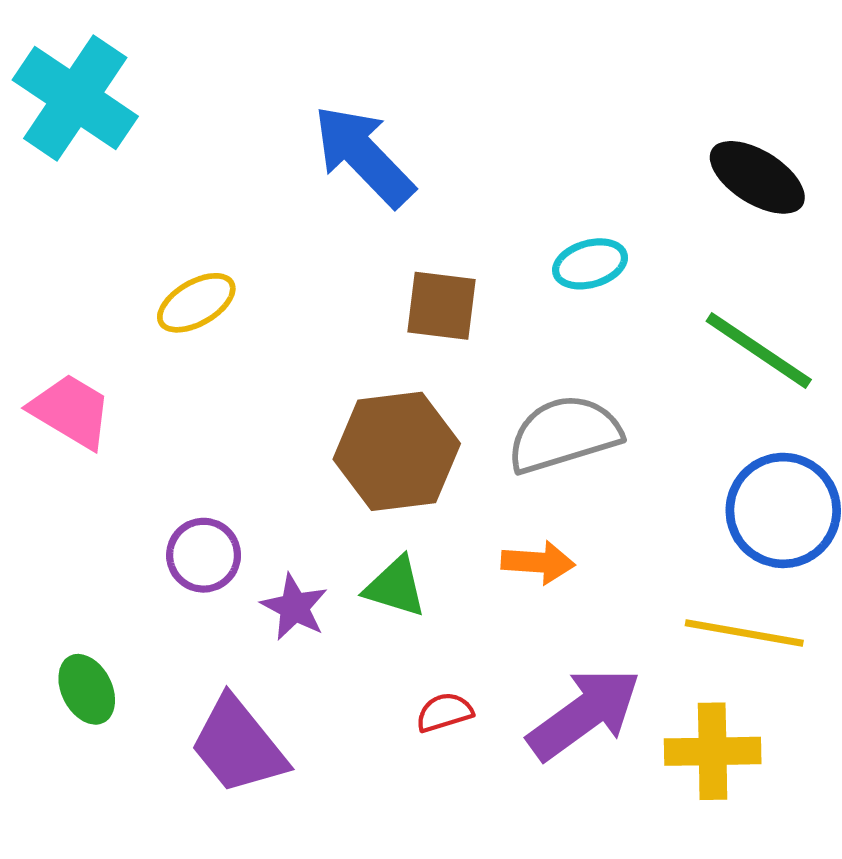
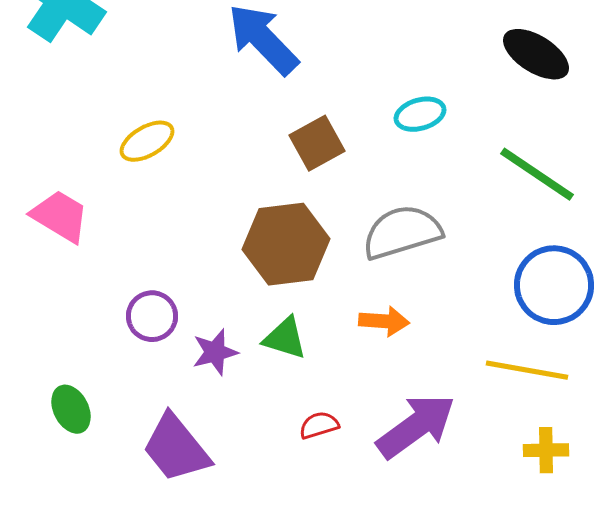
brown square: (441, 306) -> (317, 143), turned -36
purple star: (294, 607) -> (215, 352), turned 30
yellow cross: (713, 751) -> (546, 450), moved, size x0.7

